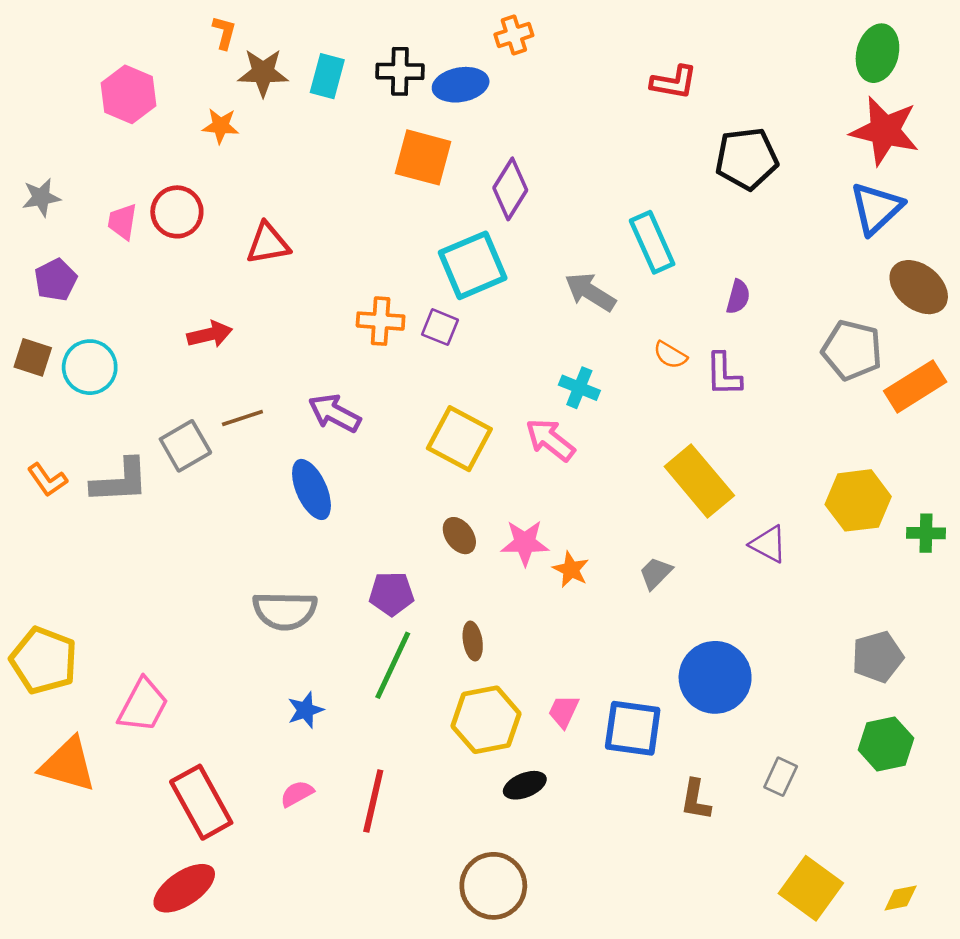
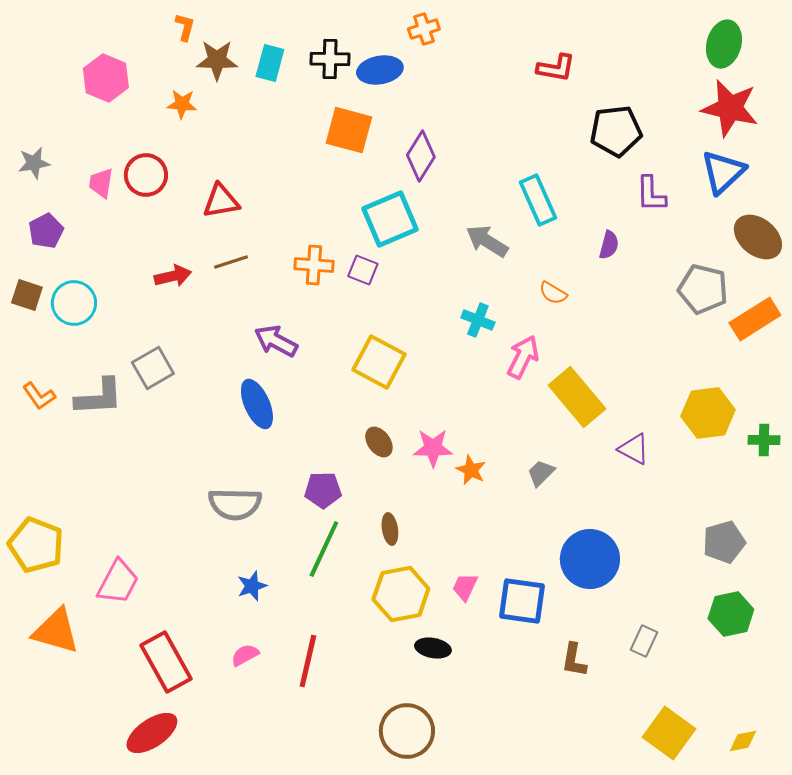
purple L-shape: (724, 374) -> (651, 194), moved
brown line: (242, 418) -> (231, 262), moved
pink arrow: (550, 440) -> (523, 357), moved, turned 78
black ellipse: (525, 785) -> (433, 648), turned 32

